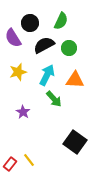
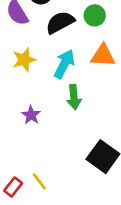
green circle: (69, 48) -> (95, 15), moved
orange triangle: (75, 80) -> (103, 56), moved
green arrow: (54, 99) -> (74, 97), turned 36

